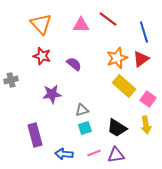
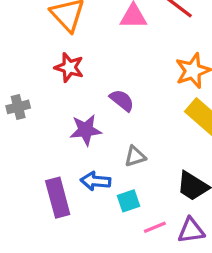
purple semicircle: (74, 64) -> (122, 100), moved
cyan square: (85, 128) -> (129, 201), moved
blue arrow: (64, 154) -> (96, 181), moved

